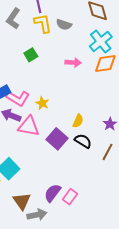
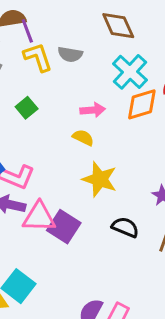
yellow star: (42, 103) -> (100, 179), moved, size x1.6
yellow semicircle: (78, 121) -> (83, 138), moved, turned -80
purple square: (57, 139) -> (64, 227), moved

